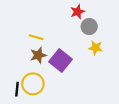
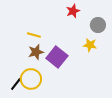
gray circle: (89, 27) -> (98, 25), moved
black line: (17, 89) -> (16, 84), turned 32

